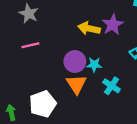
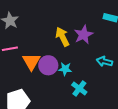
yellow arrow: (89, 28) -> (62, 37), turned 48
orange triangle: (76, 84) -> (31, 62), moved

